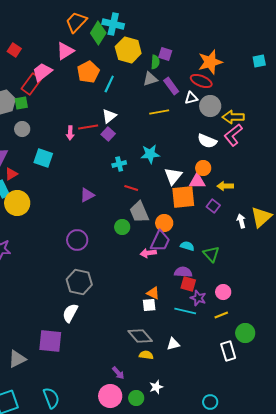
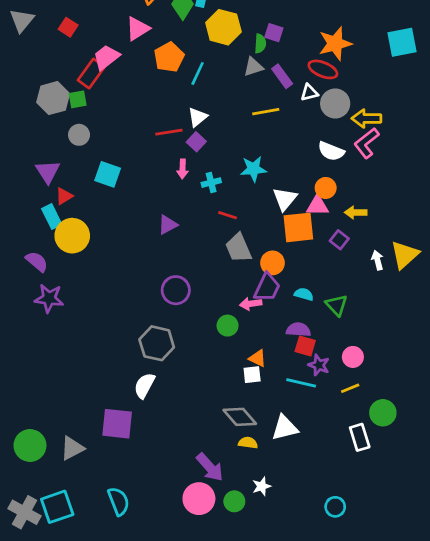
cyan square: (259, 61) -> (402, 42), size x1.6
pink arrow: (70, 133) -> (183, 169), moved
green circle: (122, 227) -> (228, 326), moved
purple circle: (77, 240) -> (176, 290), moved
white triangle: (173, 344) -> (285, 428), size x1.5
purple arrow: (118, 373) -> (210, 467), size x1.6

